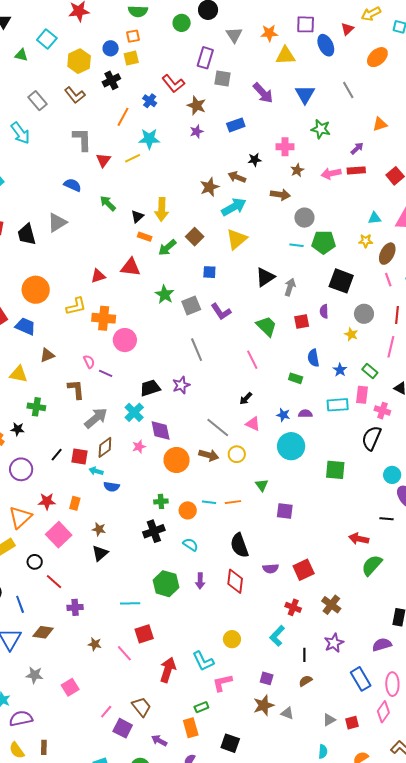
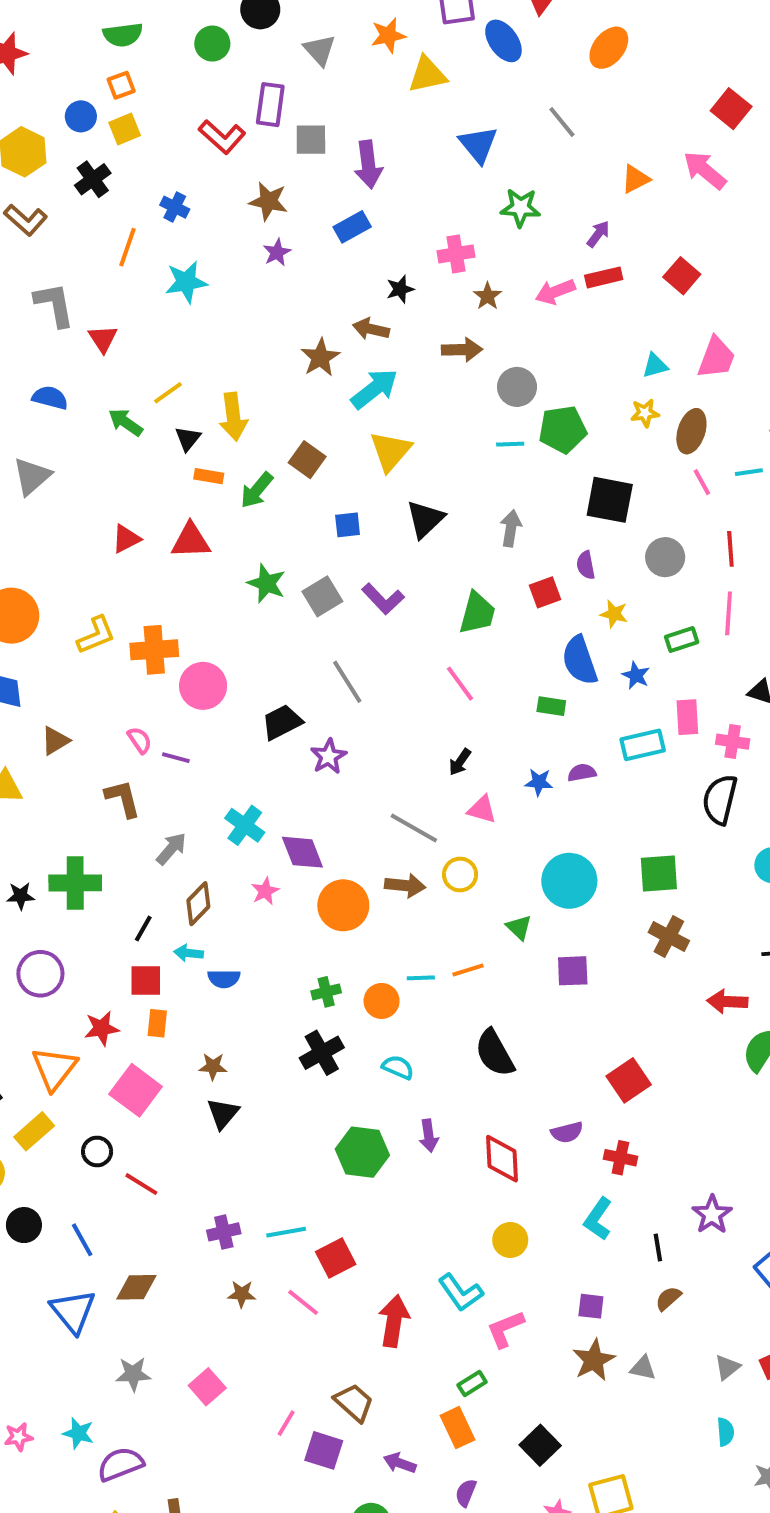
red L-shape: (173, 84) -> (222, 137), moved
purple arrow: (263, 93) -> (368, 165), moved, turned 45
yellow line: (133, 158) -> (168, 393), moved
red triangle: (98, 276) -> (126, 539), moved
black triangle: (265, 277) -> (425, 519), moved
green trapezoid: (266, 326) -> (477, 613), turned 70
yellow star: (351, 334) -> (614, 614), moved
blue semicircle: (313, 358) -> (580, 660), size x1.4
green rectangle: (370, 371) -> (682, 639), moved, turned -49
black trapezoid: (150, 388) -> (282, 722), moved
green cross: (36, 407) -> (75, 883), moved, size x1.4
gray arrow: (96, 418) -> (171, 849), size x0.7
cyan circle: (291, 446) -> (569, 881), moved
black line: (57, 455) -> (143, 929), moved
red square: (80, 456) -> (146, 981), moved
purple semicircle: (271, 569) -> (567, 1132), moved
red diamond: (235, 581) -> (502, 1159), moved
cyan line: (130, 603) -> (286, 1232), moved
brown cross: (331, 605) -> (669, 937), moved
purple cross: (75, 607) -> (224, 1232), moved
black square: (230, 743) -> (540, 1445), turned 36

